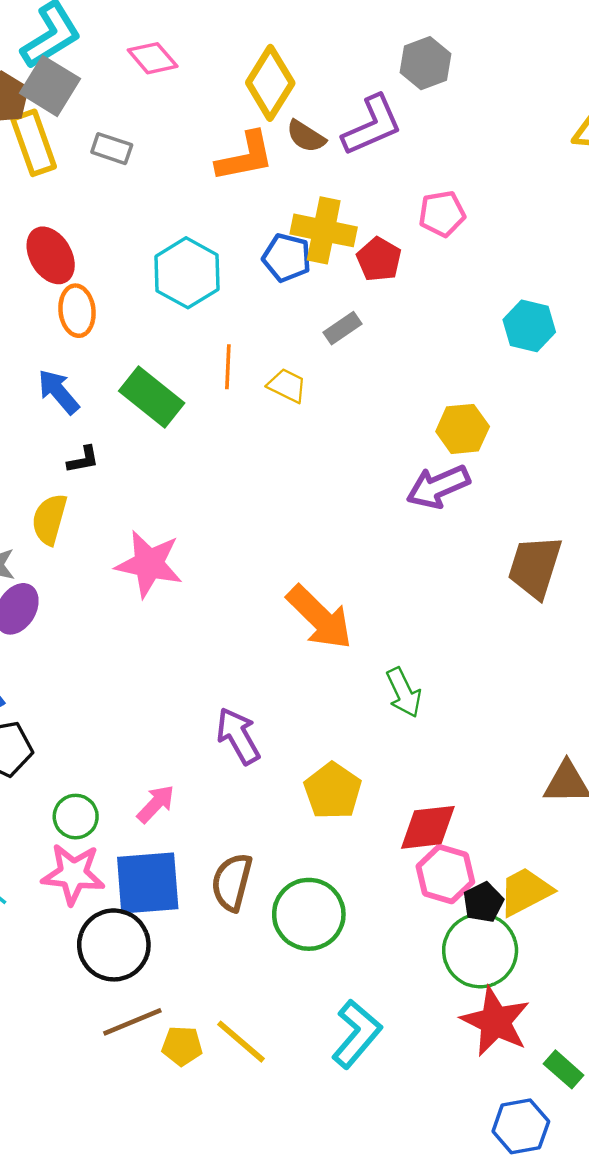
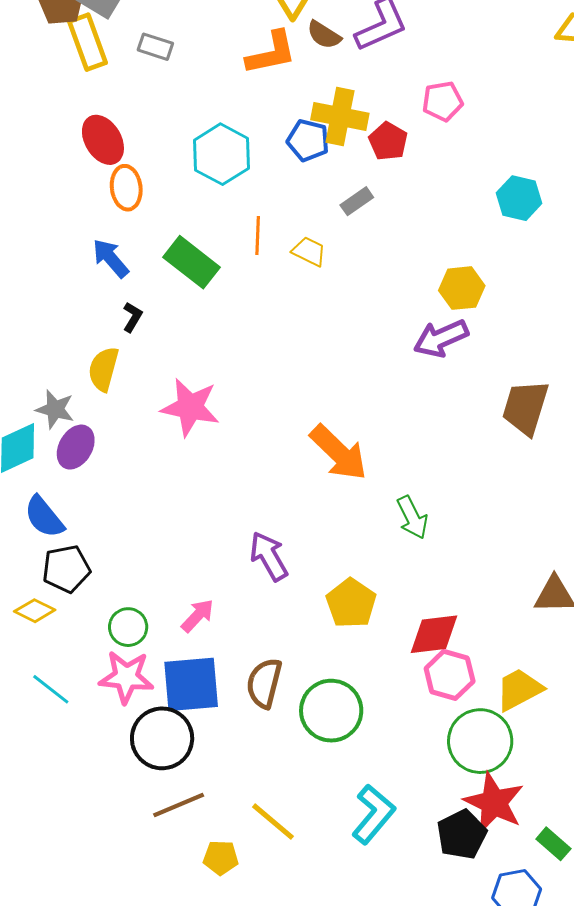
black L-shape: (83, 460) -> (132, 317), turned -48
black pentagon: (483, 902) -> (462, 834), moved, size x1.4
yellow pentagon: (182, 1046) -> (221, 858), moved

